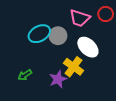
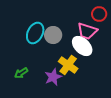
pink trapezoid: (80, 18) -> (87, 31), moved
cyan ellipse: (39, 34) -> (35, 33), turned -35

